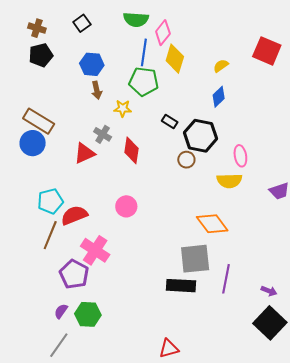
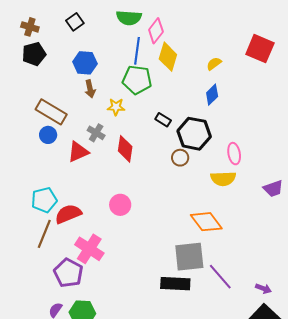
brown rectangle: (39, 121) -> (51, 112), moved
blue circle: (33, 143) -> (48, 135), moved, size x0.7
purple line: (226, 279) -> (220, 277), turned -52

